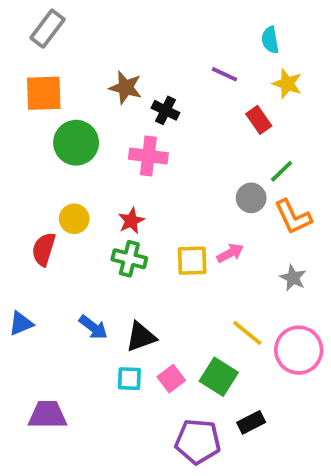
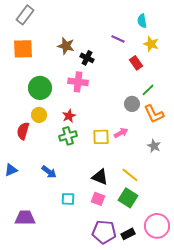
green circle: (76, 143) -> (40, 88), moved
green cross: (129, 259) -> (68, 136), turned -30
black triangle: (141, 337) -> (100, 177), moved, turned 42
pink circle: (299, 350) -> (157, 226), moved
green square: (219, 377) -> (128, 198), moved
pink square: (171, 379) -> (98, 199), moved, turned -32
black rectangle: (251, 422) -> (128, 234), moved

